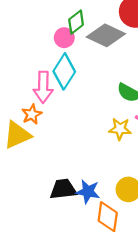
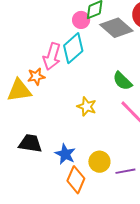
yellow star: (120, 129) -> (87, 106), moved
black trapezoid: (63, 189) -> (30, 143), moved

